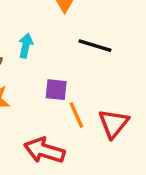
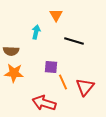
cyan arrow: (26, 46) -> (36, 32), moved

